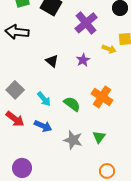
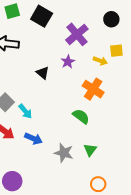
purple star: (83, 60) -> (68, 62), moved
orange cross: (102, 97) -> (93, 89), moved
cyan arrow: (44, 99) -> (25, 111), moved
green semicircle: (72, 104) -> (81, 116), moved

